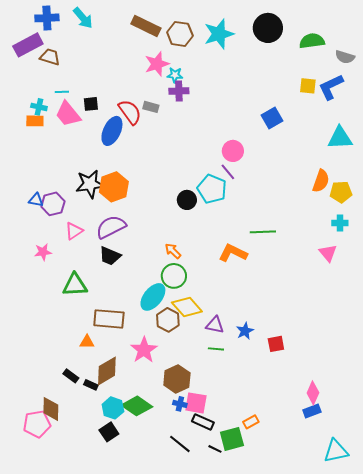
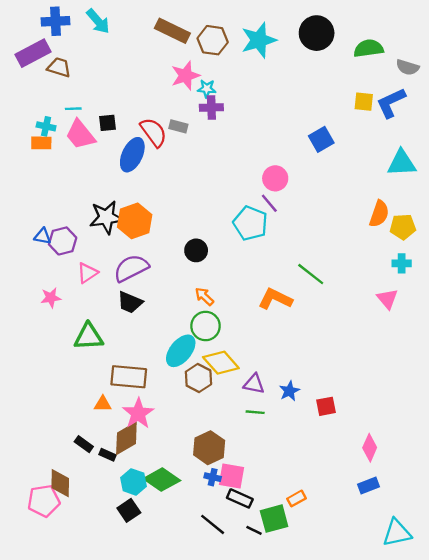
black circle: (187, 200) -> (196, 250), moved
green line: (263, 232) -> (311, 274), turned 40
pink star: (144, 350) -> (138, 413), moved
pink diamond: (313, 393) -> (370, 448), moved

